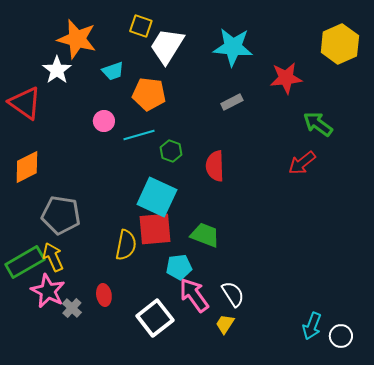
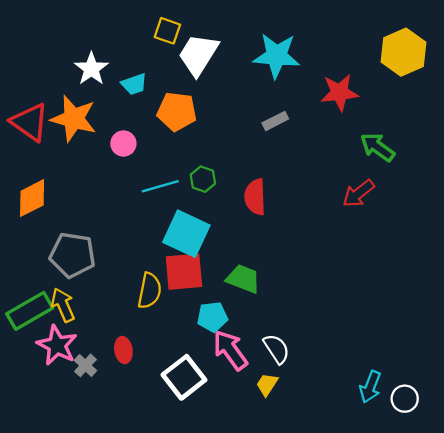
orange star: (77, 39) -> (74, 119), moved
white star: (57, 70) -> (91, 69), moved
cyan line: (139, 135) -> (160, 186), moved

